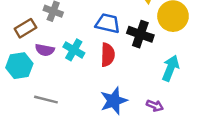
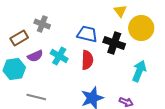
purple semicircle: (45, 50) -> (35, 56), turned -35

